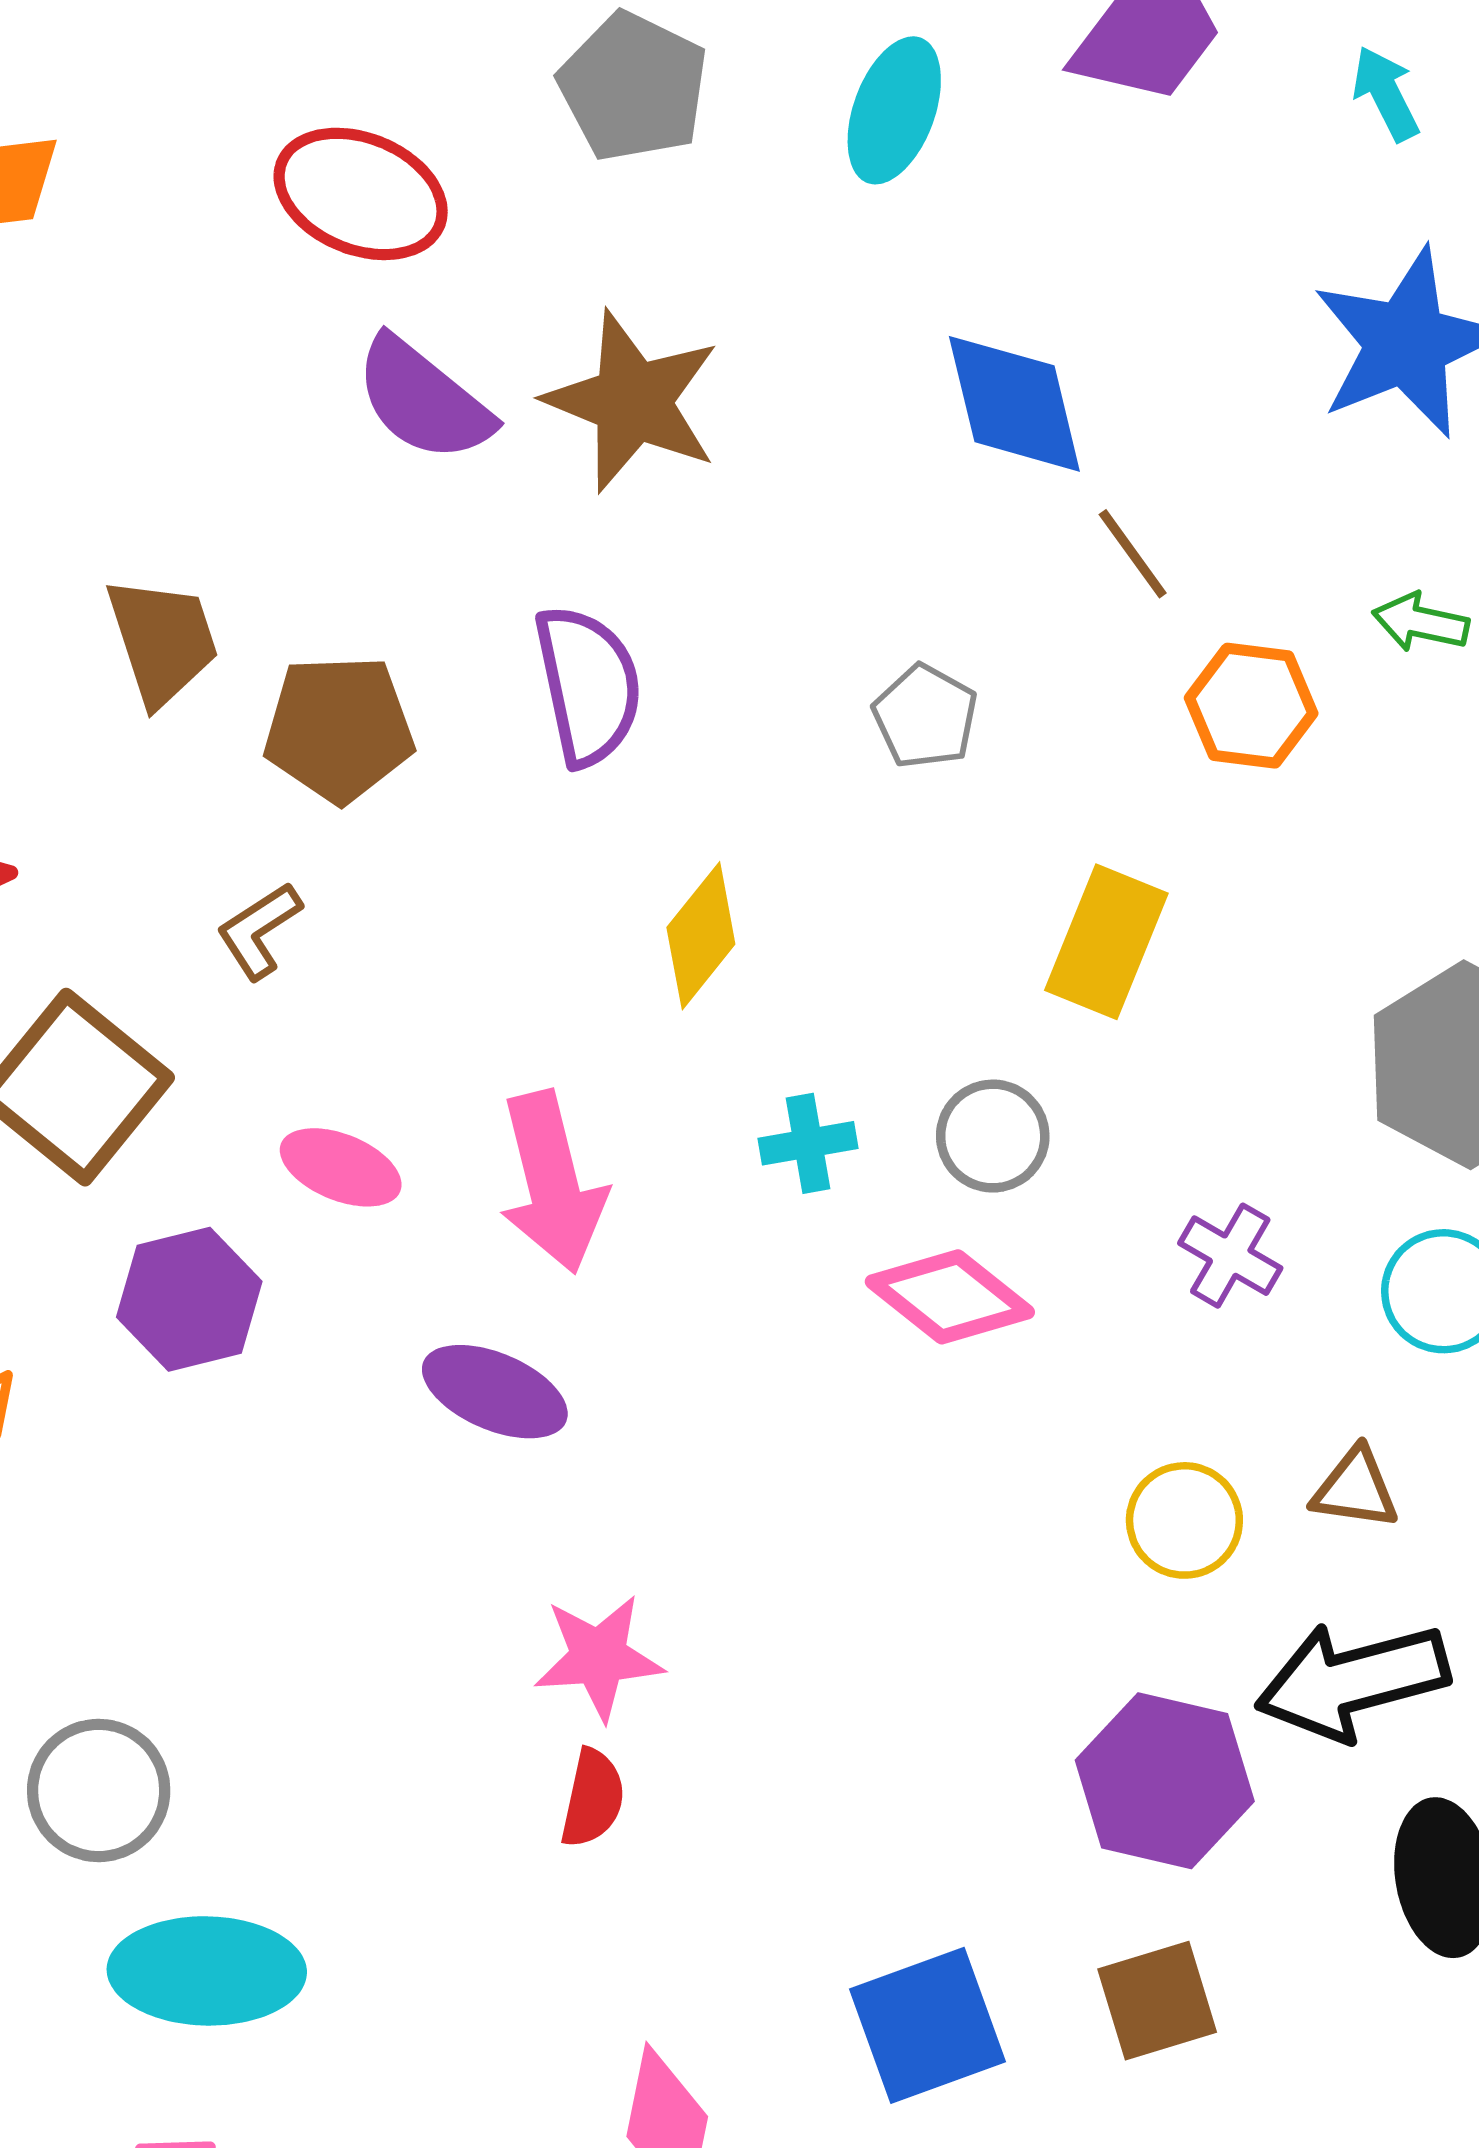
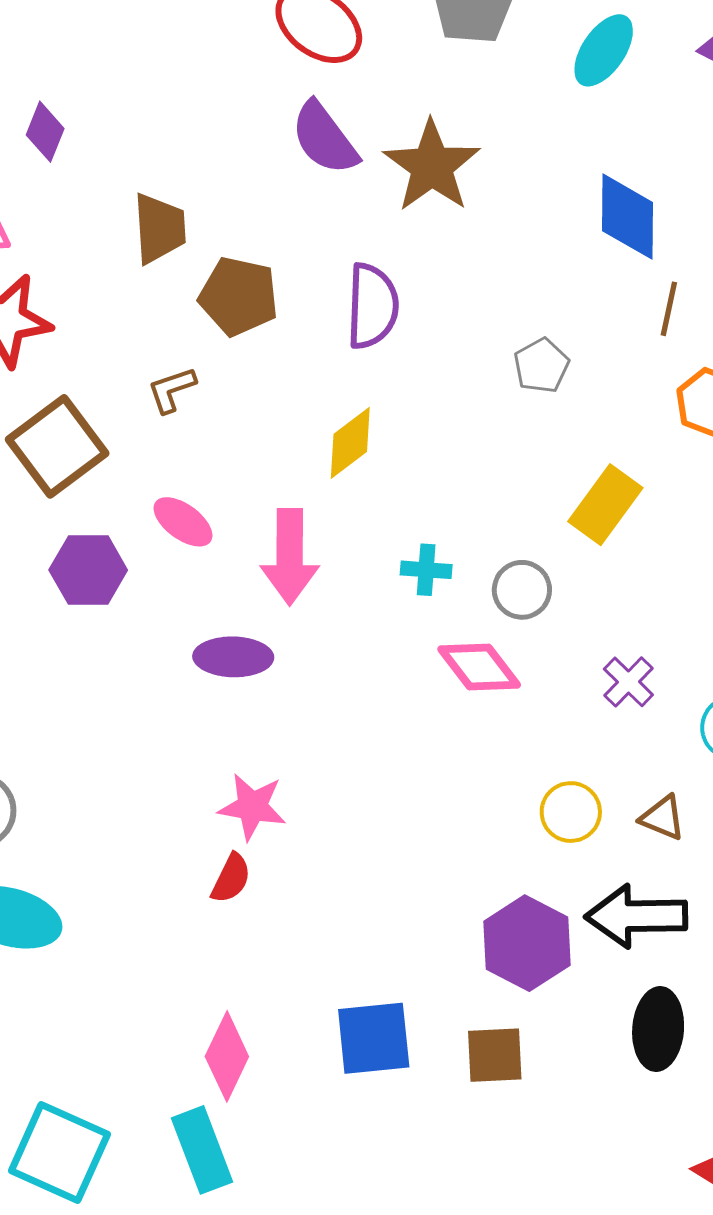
brown line: (1133, 554) -> (669, 309), turned 34
yellow diamond: (701, 936) -> (350, 443), moved
purple ellipse: (495, 1392) -> (233, 657), turned -36

